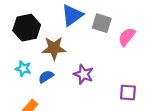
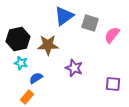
black hexagon: (27, 28) -> (18, 39), moved
blue semicircle: (46, 77) -> (36, 78), moved

